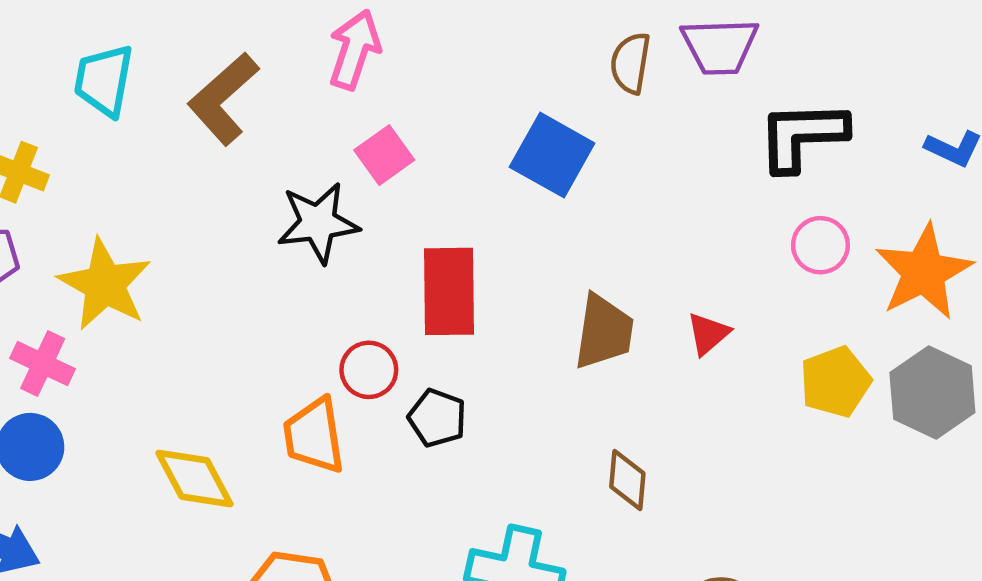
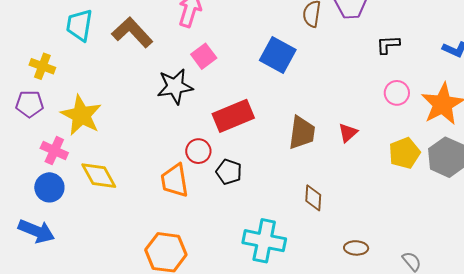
brown L-shape: (223, 99) -> (132, 32), turned 90
black L-shape: (802, 136) -> (388, 45), size x0.6
red rectangle: (449, 291) -> (233, 116), turned 69
yellow diamond: (194, 478) -> (99, 176), moved

